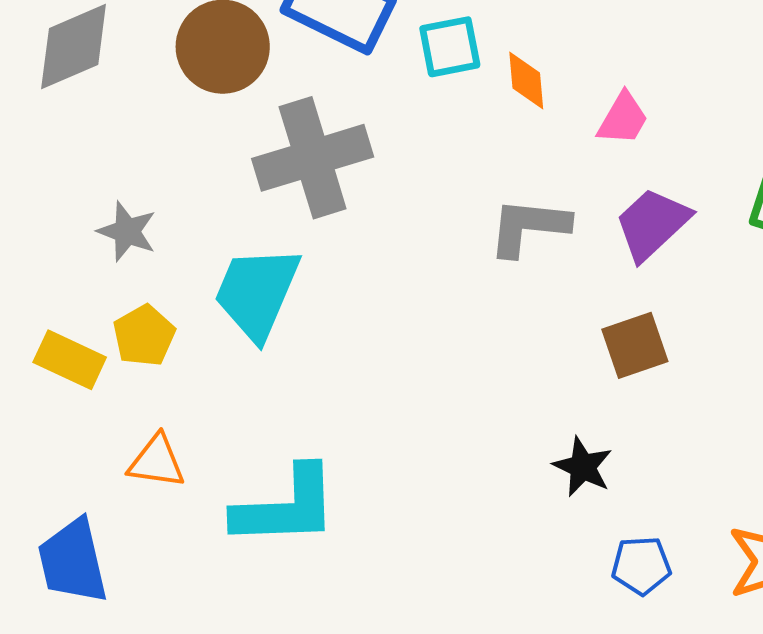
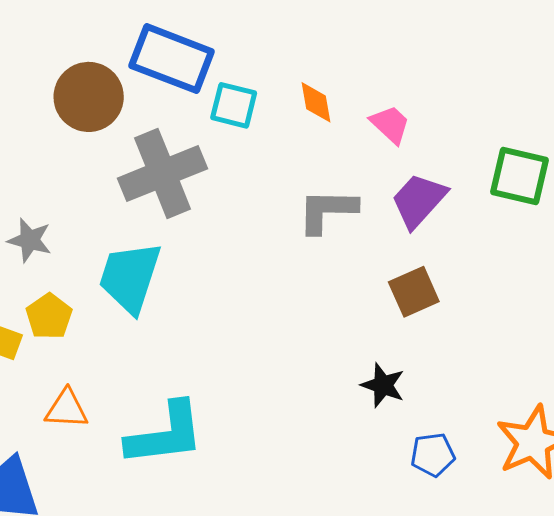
cyan square: (450, 47) -> (234, 105), moved, turned 30
pink trapezoid: (623, 119) -> (390, 124), turned -72

